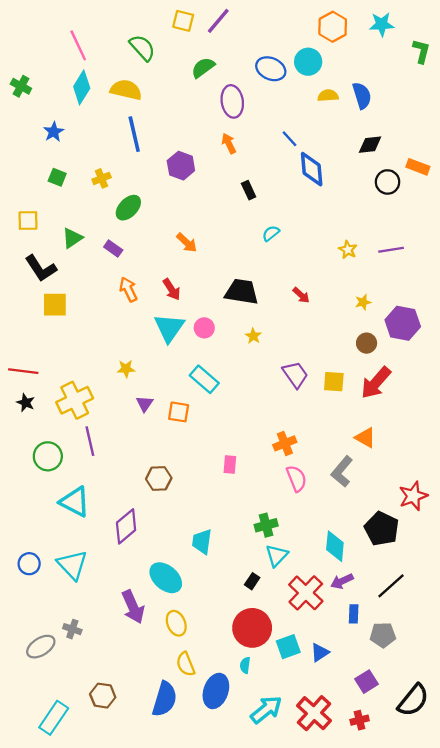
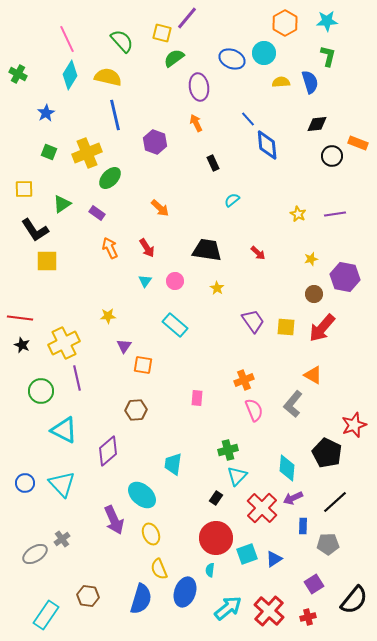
yellow square: (183, 21) -> (162, 33), moved
green L-shape: (421, 51) -> (328, 56), moved
yellow cross: (102, 178) -> (87, 153), size x1.8
cyan triangle: (169, 328) -> (145, 281), size x0.5
orange square: (179, 412) -> (143, 365), moved
gray cross: (72, 629) -> (62, 539), turned 35

